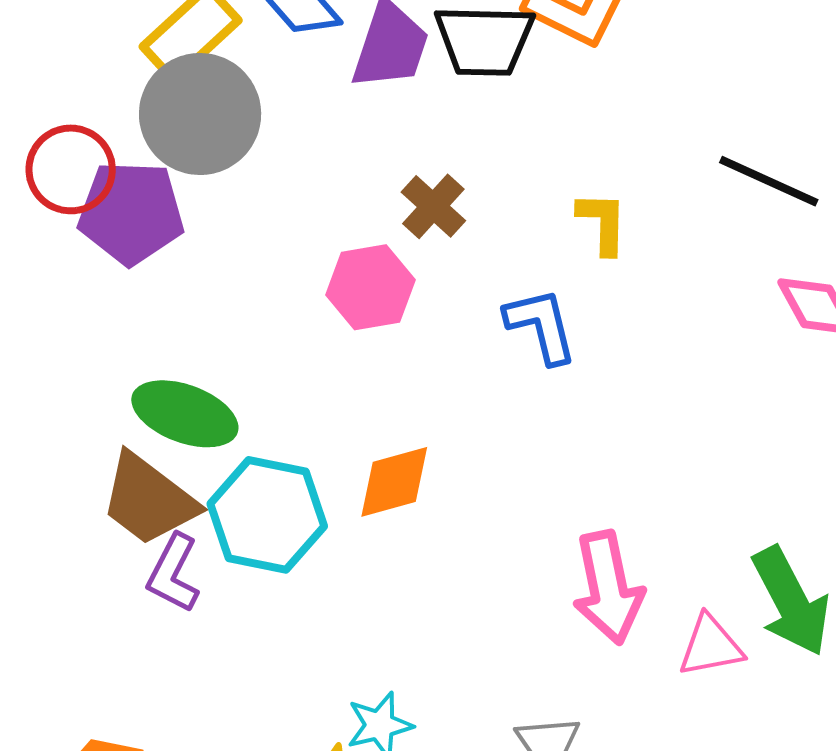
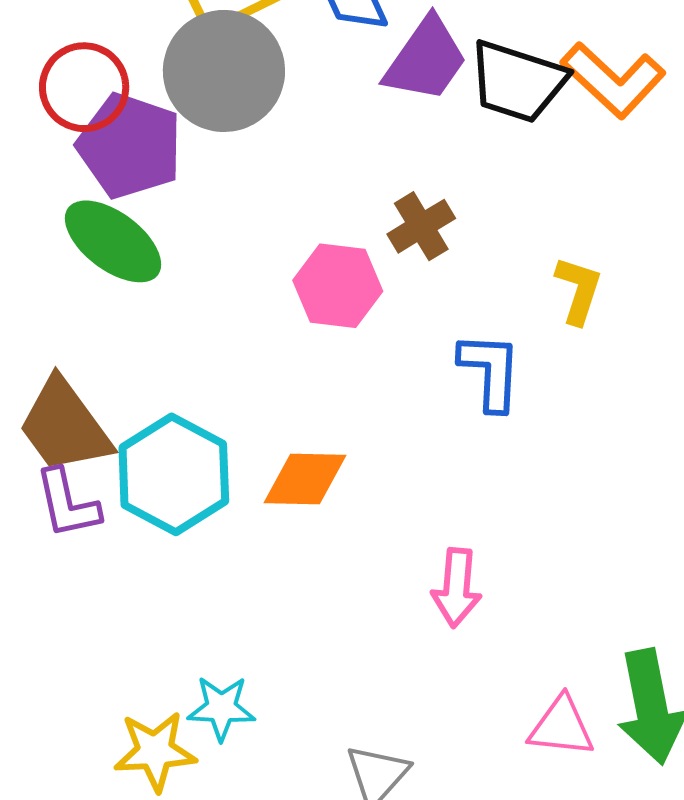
green ellipse: (185, 414) -> (113, 241), moved
purple L-shape: (173, 573) -> (67, 503), turned -56
pink arrow: (608, 588) -> (457, 588), moved, size x0.7

